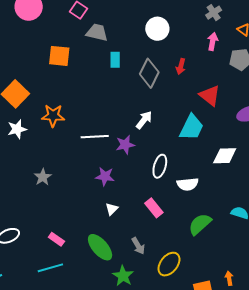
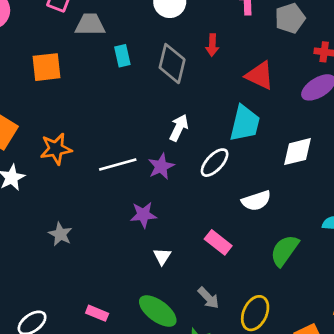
white ellipse: (160, 166) -> (215, 163), moved, turned 40

